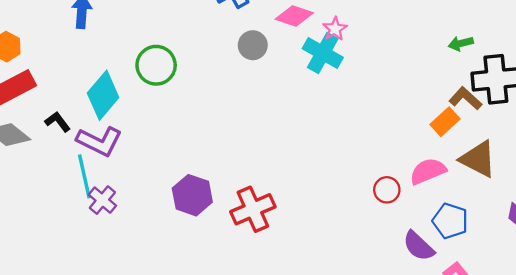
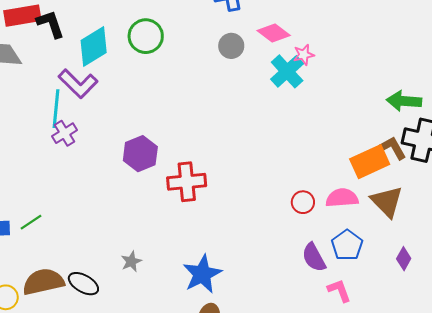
green arrow: (461, 43) -> (404, 101), size x1.6
black L-shape: (58, 122) -> (51, 24), moved, size x1.4
orange rectangle: (445, 122) -> (370, 162), size x1.5

